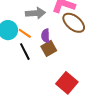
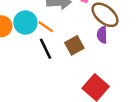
purple semicircle: (45, 36) -> (102, 35), moved

